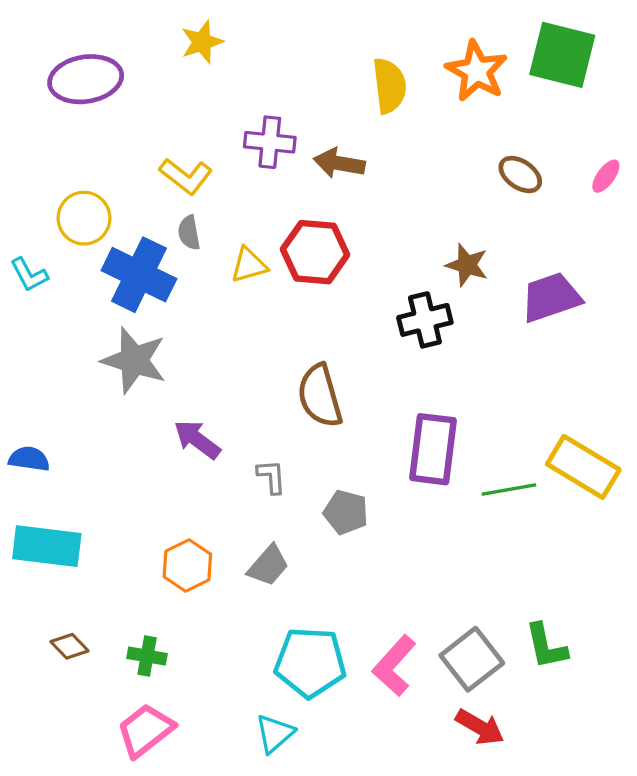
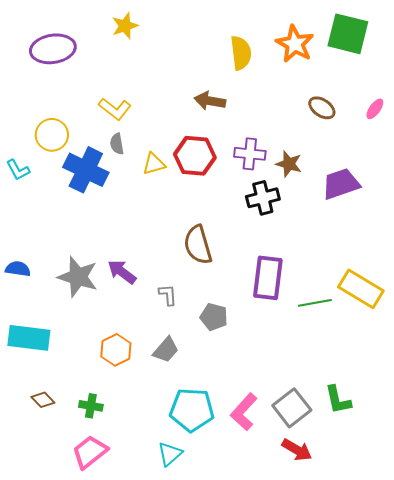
purple cross: (270, 142) -> (250, 154), moved
gray star: (134, 360) -> (78, 277), moved
blue semicircle: (29, 459) -> (18, 269), moved

